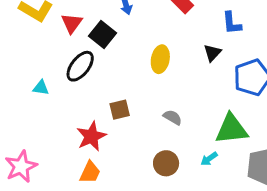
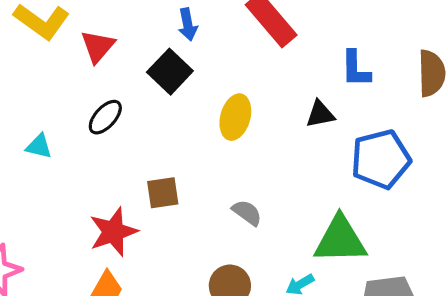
black square: (103, 34) -> (170, 72), moved
black triangle: (212, 53) -> (320, 114), turned 30
black ellipse: (80, 66) -> (105, 117), size x0.7

